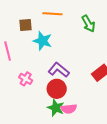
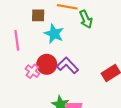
green arrow: (88, 24) -> (86, 19), moved
red circle: (57, 89) -> (47, 64), moved

